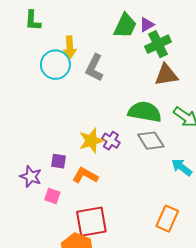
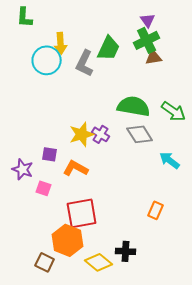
purple triangle: (147, 25) -> (148, 20), moved, turned -35
green trapezoid: (125, 26) -> (109, 48), moved
brown triangle: (166, 75) -> (154, 57), moved, size x0.7
orange rectangle: (167, 219) -> (156, 210), size x0.7

